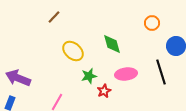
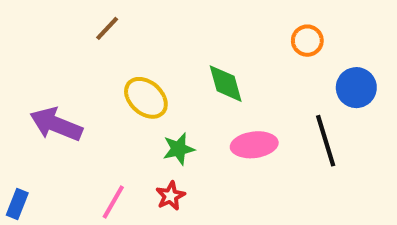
purple arrow: (18, 78) -> (56, 124), moved
red star: (104, 91) -> (170, 196), moved

